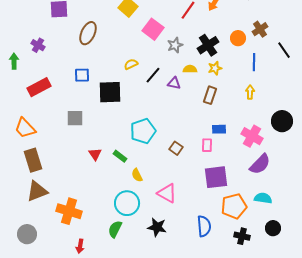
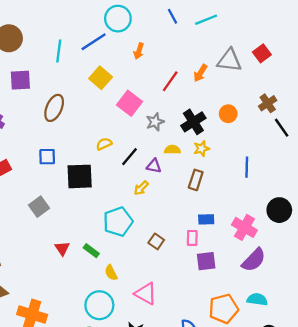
brown cross: (260, 29) -> (268, 103), moved
blue line: (254, 62) -> (247, 167), moved
yellow arrow: (250, 92) -> (141, 188), moved, turned -136
gray square: (75, 118) -> (39, 207), turned -36
purple square: (216, 177) -> (206, 261), moved, size x0.7

